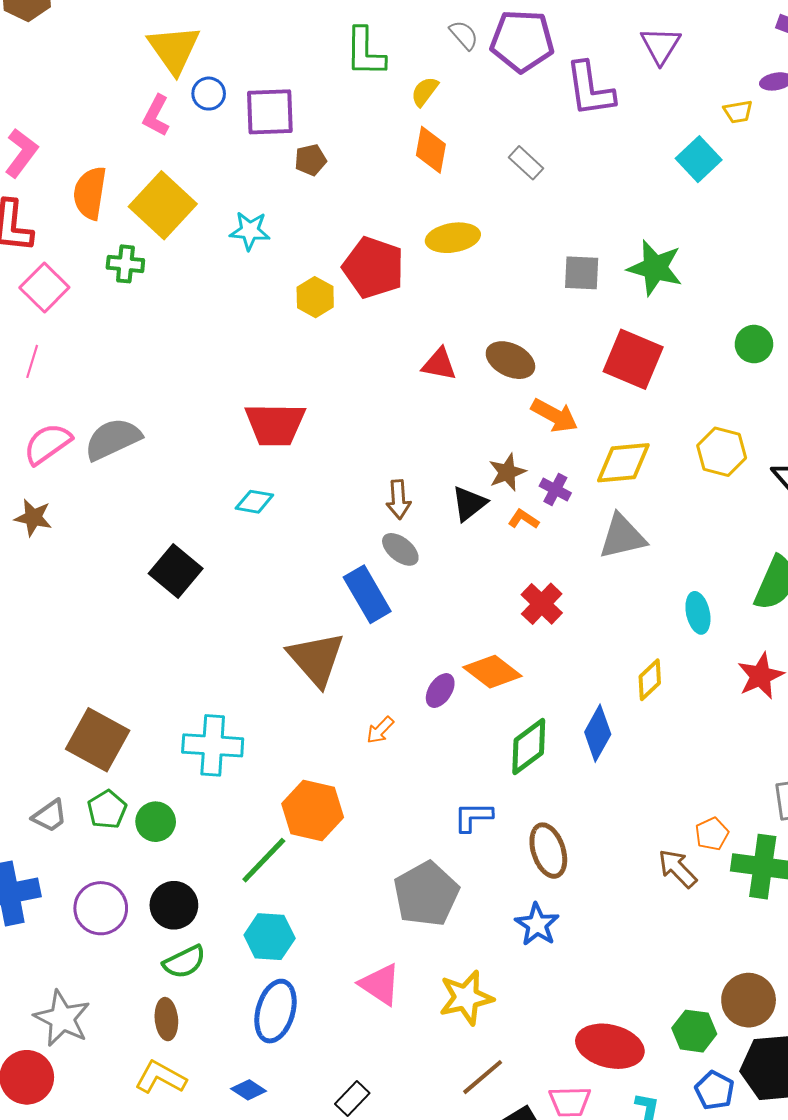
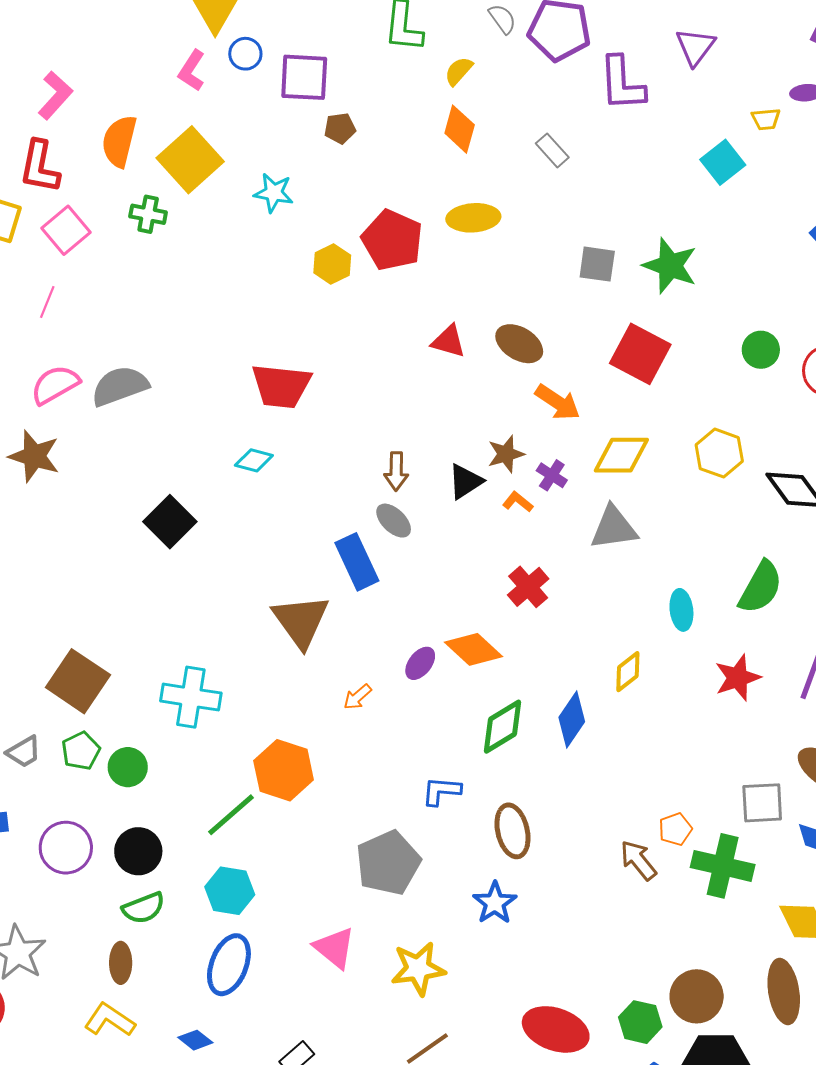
brown star: (33, 518) -> (34, 456), size x1.4

